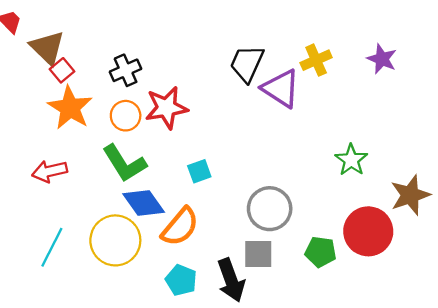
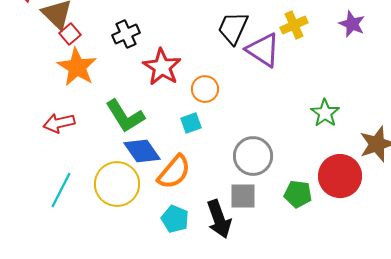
red star: (166, 108) -> (162, 67), turned -30
orange circle: (126, 116) -> (205, 89), moved

